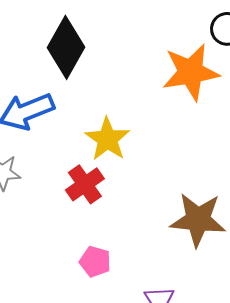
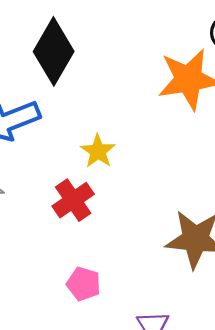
yellow star: (107, 139) -> (98, 151), size x0.7

